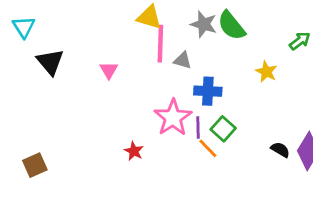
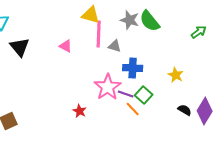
pink triangle: (109, 70) -> (66, 46), moved, turned -32
yellow star: (266, 72) -> (176, 75), moved
purple line: (198, 127) -> (126, 94), turned -70

